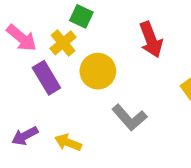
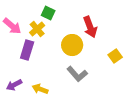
yellow circle: (98, 71) -> (72, 45), moved
purple rectangle: (46, 78) -> (27, 50), turned 48

